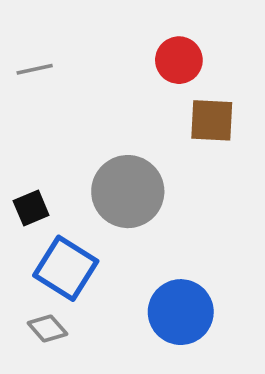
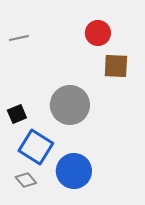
blue circle: (181, 312) -> (74, 171), moved

